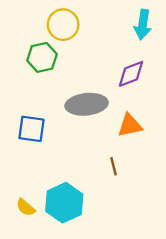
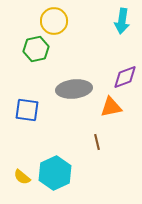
purple diamond: (131, 74) -> (125, 77), moved

